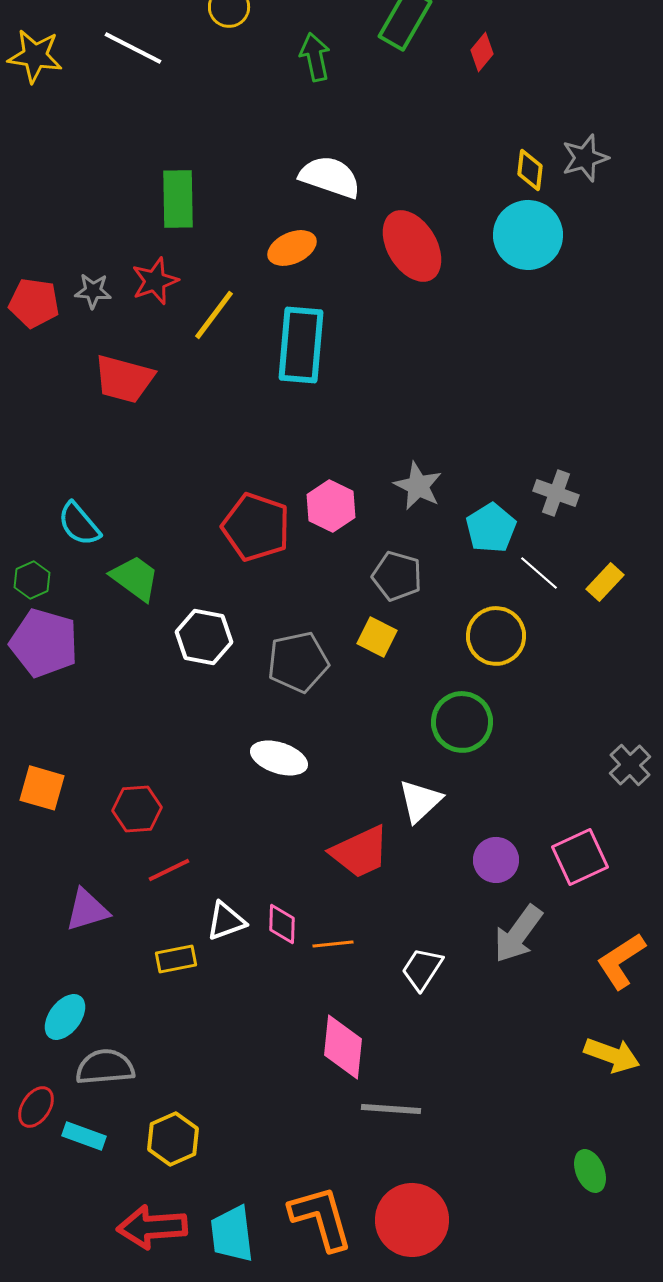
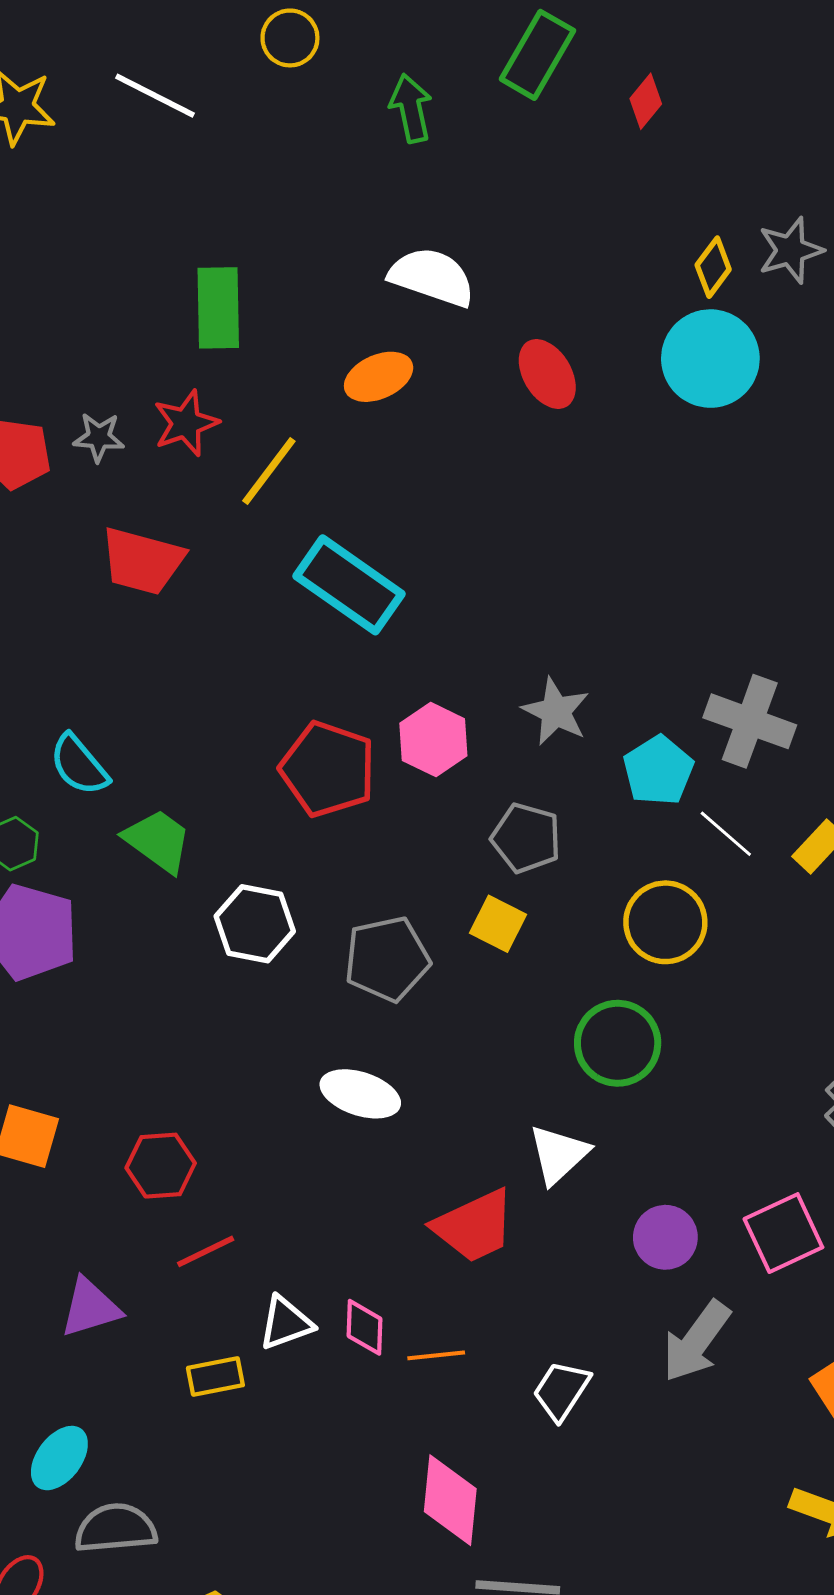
yellow diamond: (530, 170) -> (713, 267), turned 30
red ellipse: (412, 246) -> (547, 374), size x0.7
cyan rectangle: (301, 345) -> (349, 585), moved, turned -60
gray cross: (556, 493) -> (750, 721), size x1.4

